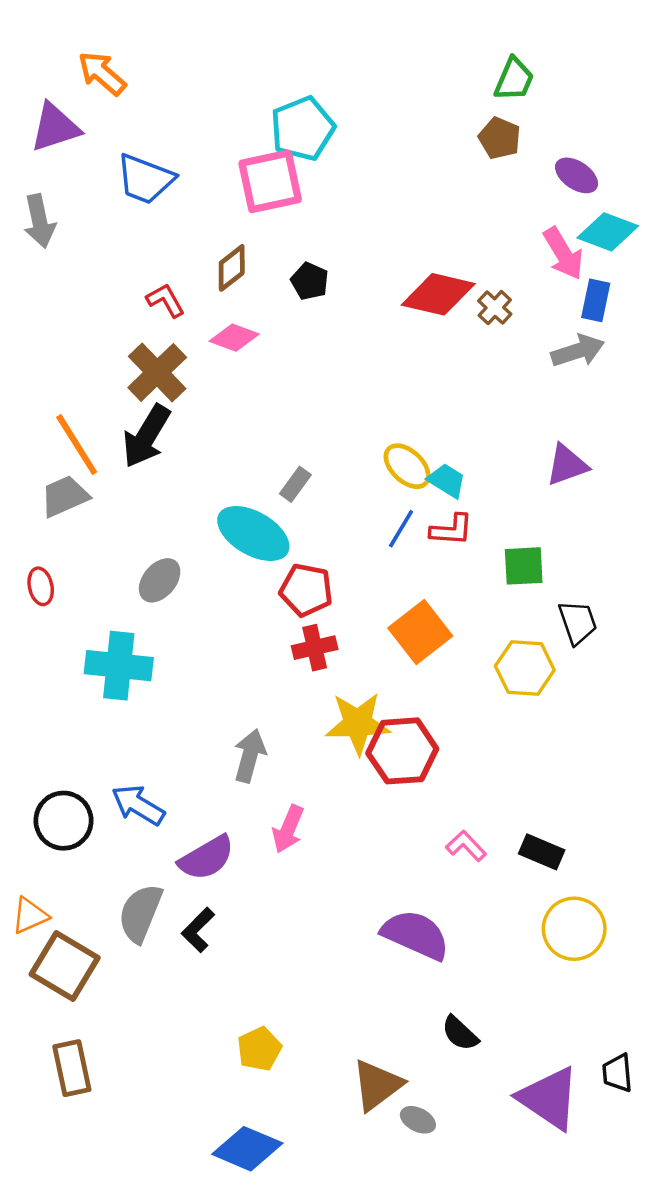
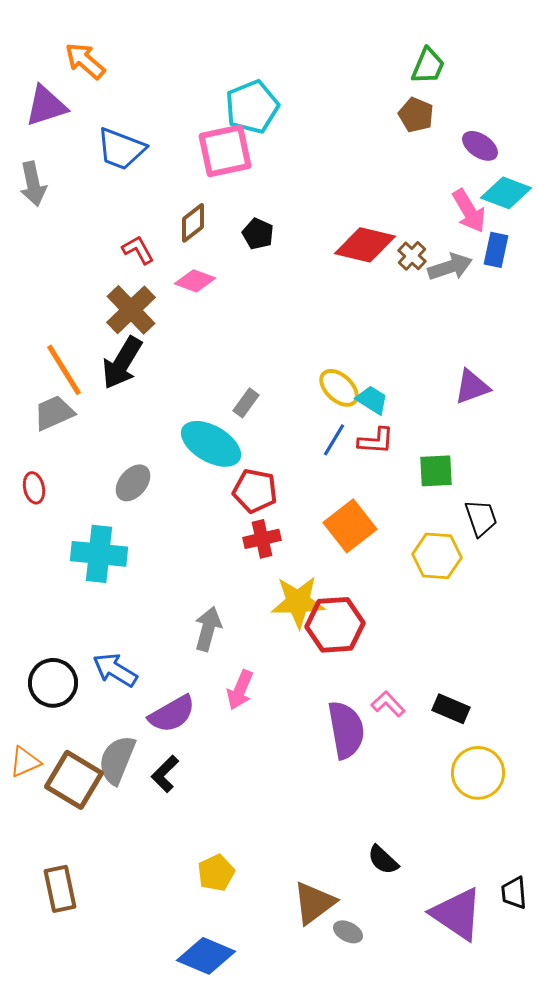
gray arrow: (578, 351) -> (450, 267), moved
purple semicircle: (416, 935) -> (346, 730), moved, turned 56
brown square: (65, 966) -> (74, 780), moved

